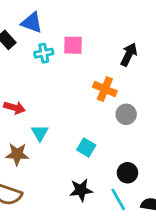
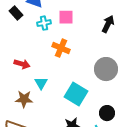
orange cross: (105, 89) -> (61, 48), moved
gray circle: (126, 114) -> (106, 69), size x1.5
cyan square: (86, 148) -> (76, 94), size x1.6

